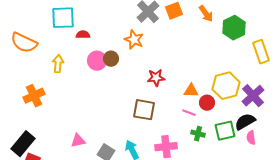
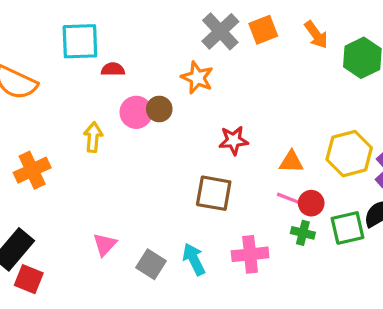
yellow arrow: (58, 64) -> (93, 137), moved
red circle: (207, 103) -> (311, 203), moved
pink triangle: (78, 141) -> (105, 244), turned -35

